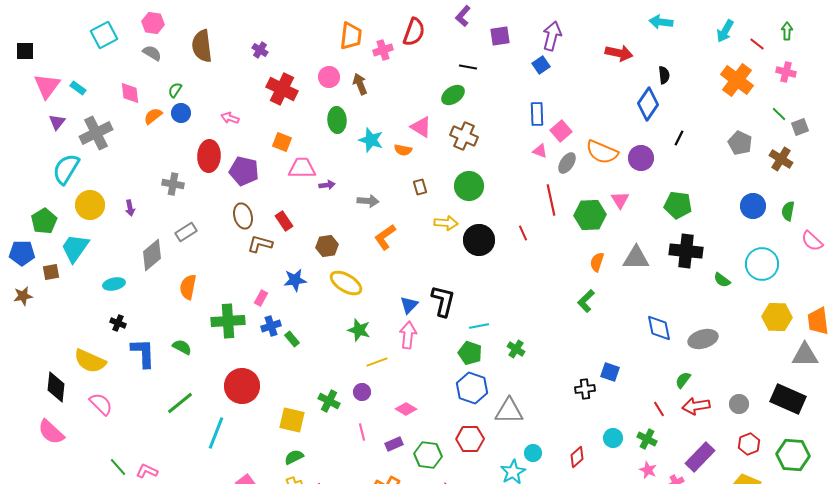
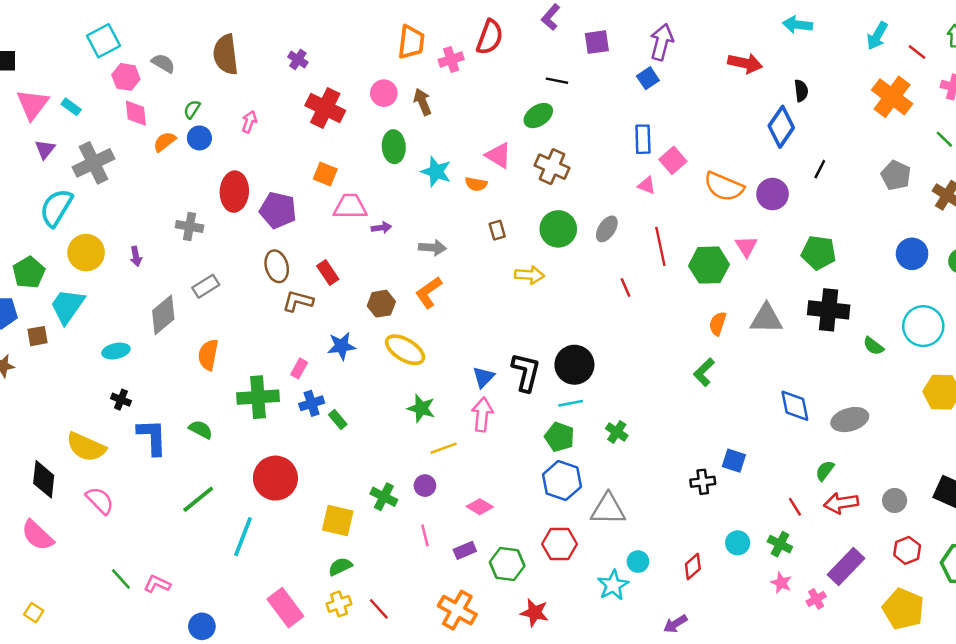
pink hexagon: (153, 23) -> (126, 77), moved
pink arrow: (230, 118) -> (249, 122), moved, turned 90
gray ellipse: (567, 163) -> (607, 229), moved
orange L-shape: (385, 237) -> (429, 292), moved
black circle: (479, 240) -> (574, 365), moved

